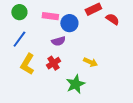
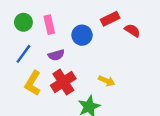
pink rectangle: (50, 16) -> (49, 25), moved, turned 70
purple semicircle: (58, 41) -> (56, 55), moved
red cross: (53, 63) -> (63, 82), size x1.5

